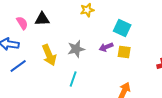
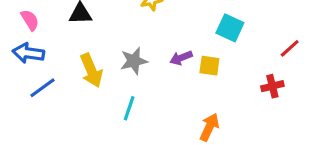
pink semicircle: (22, 23) -> (30, 20), moved
cyan square: (122, 28) -> (230, 28), moved

